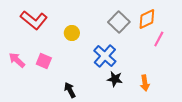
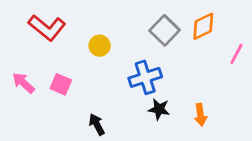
pink line: (159, 39) -> (236, 54), moved
blue cross: (105, 56) -> (145, 77), turned 30

